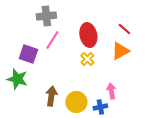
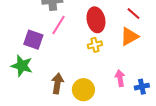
yellow cross: (87, 59) -> (95, 45), turned 32
blue cross: (100, 107) -> (142, 87), moved

